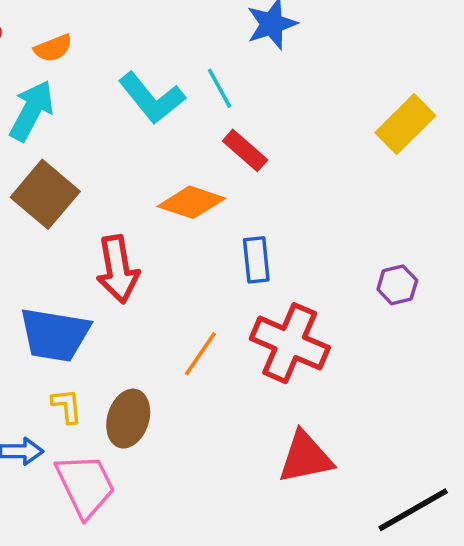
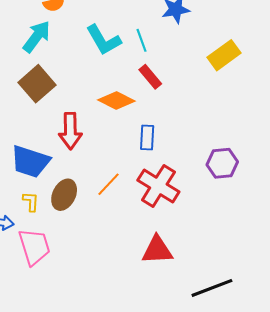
yellow rectangle: (405, 124) -> (224, 55), moved
purple hexagon: (397, 285) -> (222, 163), size x1.4
brown ellipse: (128, 419) -> (64, 195), moved

